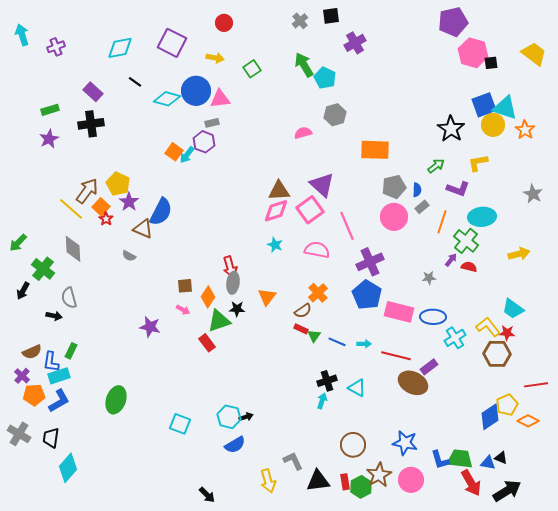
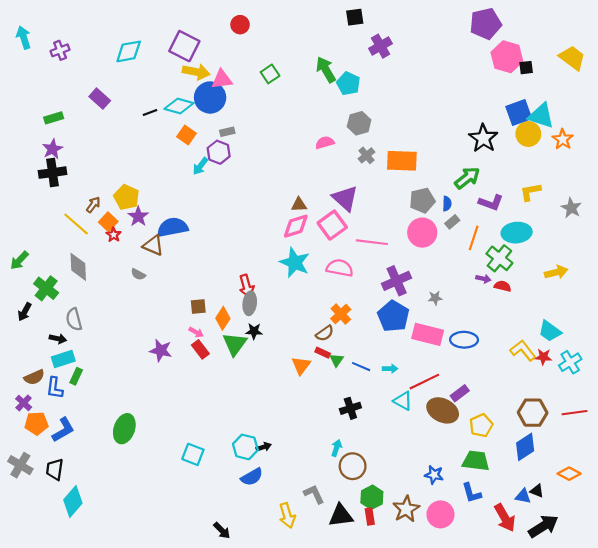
gray cross: (300, 21) -> (367, 155), moved
yellow arrow: (215, 58) -> (196, 72), moved, size x1.4
black line: (135, 82) -> (150, 113), moved, turned -56
pink triangle: (220, 99) -> (222, 79), moved
black cross: (91, 124) -> (53, 173), moved
orange square: (174, 152) -> (186, 135), moved
yellow L-shape: (478, 163) -> (530, 192), moved
green arrow: (436, 166) -> (467, 178), size x1.4
brown arrow: (87, 191) -> (93, 205), size x0.6
brown triangle: (279, 191) -> (299, 205), size x0.7
blue semicircle: (161, 212) -> (173, 227), turned -128
pink line: (347, 226) -> (372, 242), turned -60
cyan star: (275, 245) -> (295, 263), size x1.8
purple arrow: (451, 260) -> (483, 279), turned 64
gray star: (429, 278) -> (435, 298), moved
orange triangle: (267, 297) -> (301, 365), moved
green triangle: (219, 321) -> (235, 344), turned -35
cyan cross: (455, 338) -> (570, 362), moved
red rectangle: (207, 343) -> (200, 349), moved
brown hexagon: (497, 354) -> (533, 413), moved
red line: (396, 356) -> (424, 382), turned -40
cyan rectangle: (59, 376) -> (63, 359), moved
cyan triangle: (357, 388) -> (403, 401), moved
cyan arrow: (322, 401) -> (337, 448), moved
yellow pentagon: (507, 405) -> (481, 425), moved
orange diamond: (528, 421) -> (569, 474), moved
blue star: (405, 443) -> (434, 475), size x0.7
brown circle: (353, 445) -> (353, 466), moved
green trapezoid: (460, 459) -> (476, 461), moved
green hexagon: (361, 487) -> (372, 497), moved

